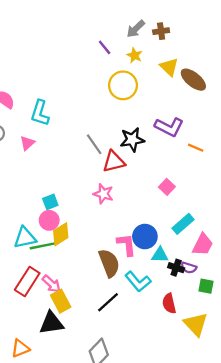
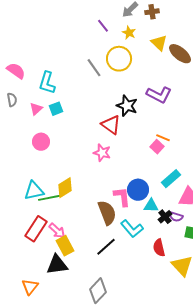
black star: (132, 140) -> (127, 106), turned 30
gray line: (94, 144) -> (94, 68), moved
orange line: (196, 148) -> (163, 138), moved
red triangle: (114, 162) -> (111, 125), turned 50
cyan square: (50, 202) -> (56, 109), moved
pink circle: (49, 220) -> (41, 142), moved
black cross: (176, 268) -> (165, 217), turned 32
orange triangle: (20, 348) -> (30, 287), turned -30

